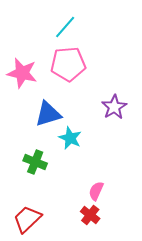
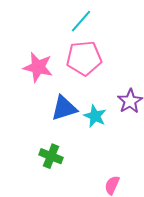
cyan star: (70, 138) -> (95, 116), moved

